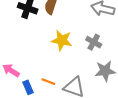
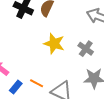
blue rectangle: (28, 87) -> (16, 87), turned 56

